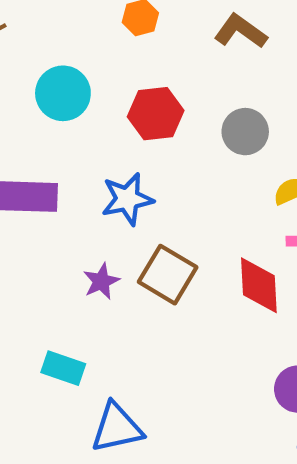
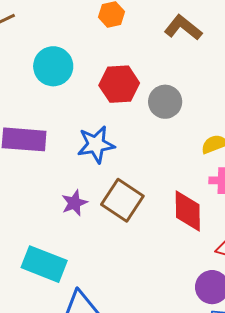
gray circle: (245, 132) -> (165, 102), moved
cyan rectangle: (63, 368) -> (44, 264), size x1.4

